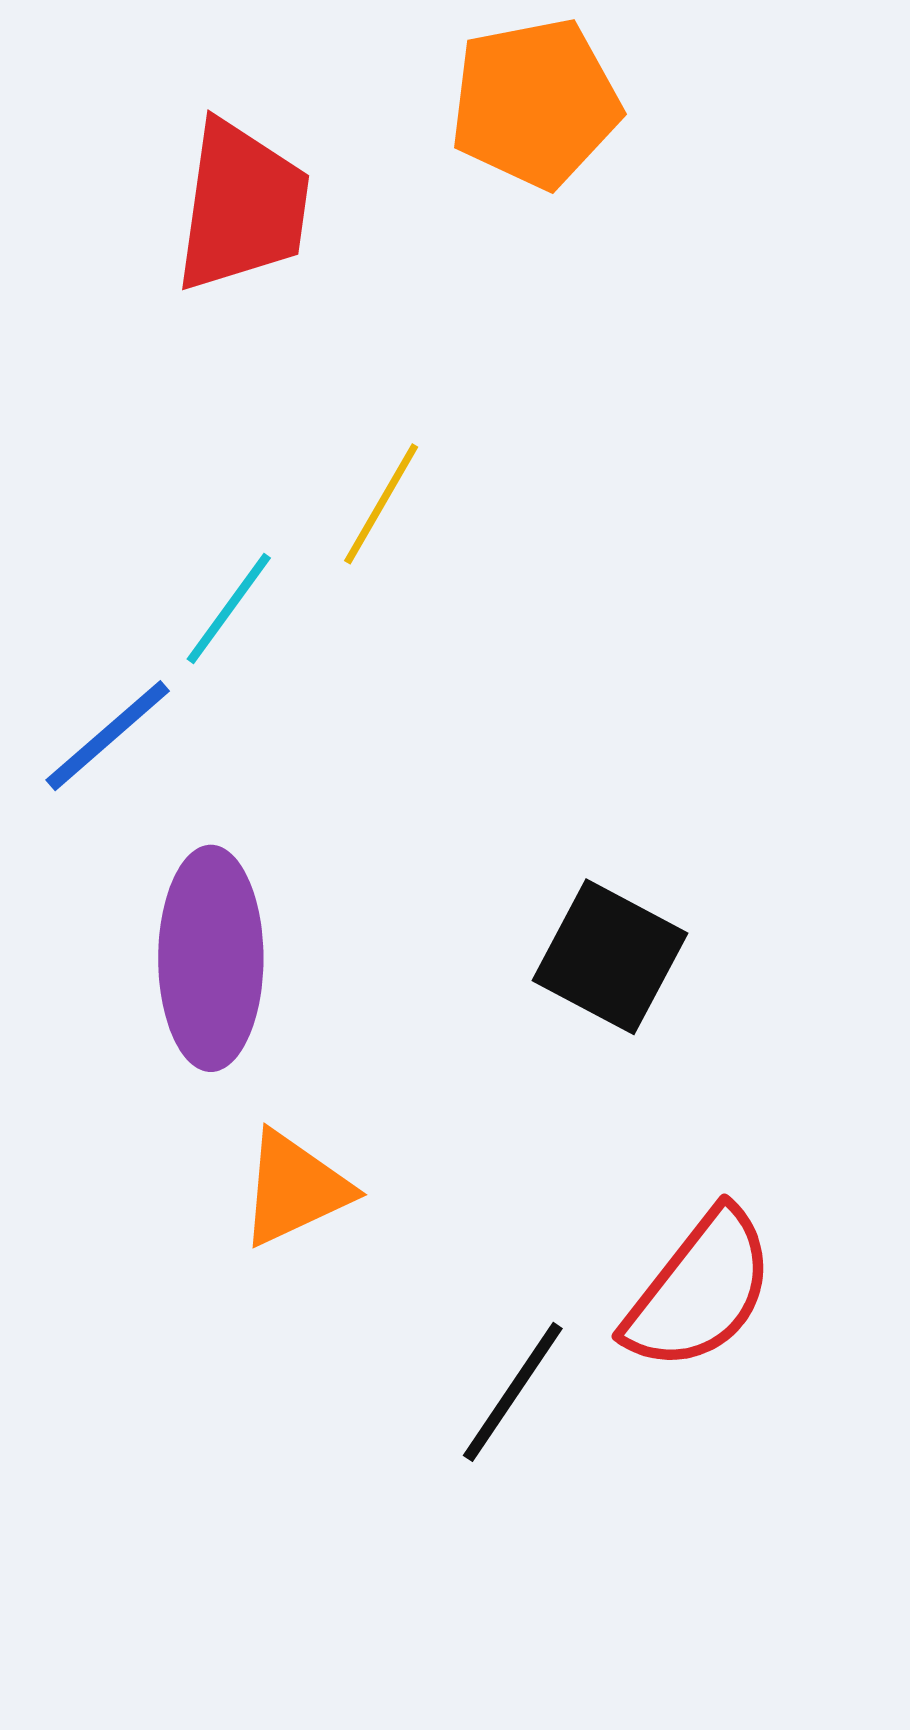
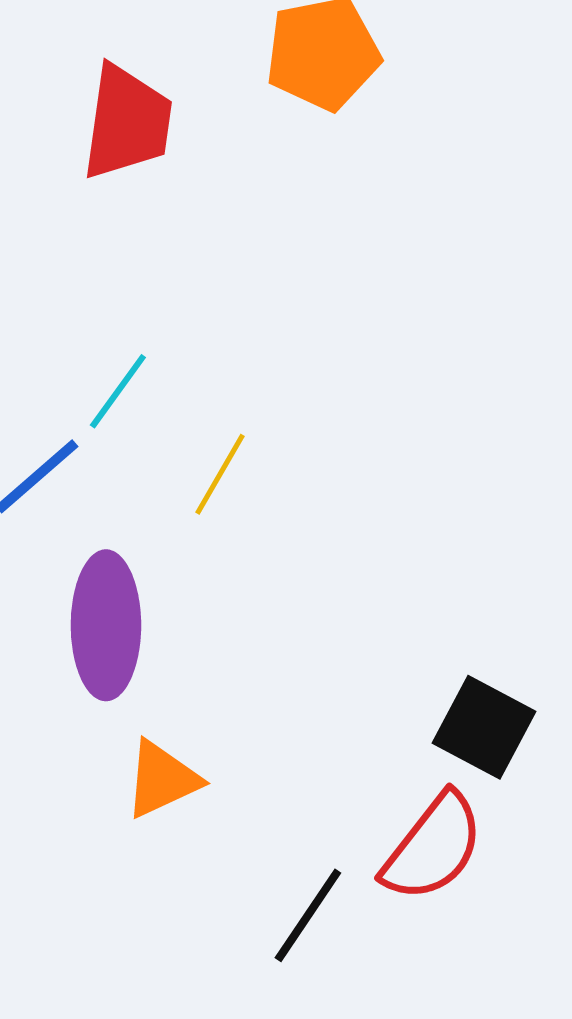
yellow line: (381, 504) -> (220, 474), moved
black square: (610, 957) -> (484, 727), moved

